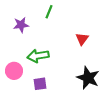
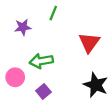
red triangle: (82, 39) -> (89, 42), size x1.5
purple square: (40, 84) -> (43, 91), turned -32

